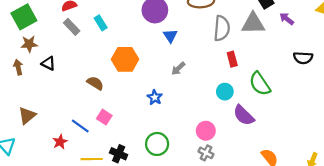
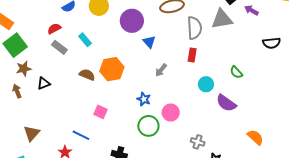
red rectangle: (232, 59) -> (192, 55), moved, turned 32
black triangle: (48, 63) -> (44, 83), turned -40
brown semicircle: (95, 83) -> (87, 75), moved
green semicircle: (260, 84) -> (236, 72), size x0.6
pink square: (104, 117) -> (100, 112), moved
pink circle: (206, 131) -> (171, 113), moved
green circle: (157, 144) -> (148, 126), moved

